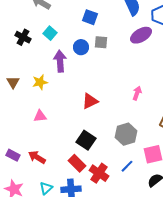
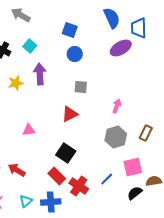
gray square: (101, 42) -> (81, 87), moved
blue circle: (81, 47) -> (75, 54), moved
yellow star: (40, 82) -> (16, 83), moved
pink triangle: (40, 116) -> (29, 130), moved
gray hexagon: (126, 134) -> (116, 137), moved

